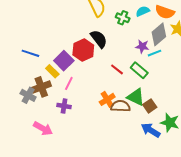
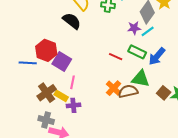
black semicircle: (99, 39) -> (72, 21), moved
red hexagon: (83, 50) -> (46, 50), moved
yellow rectangle: (52, 71) -> (61, 96), moved
gray cross: (28, 95) -> (46, 120), moved
brown square: (150, 106) -> (164, 93), moved
blue arrow: (151, 130) -> (157, 56), moved, turned -66

